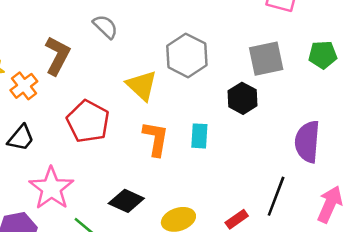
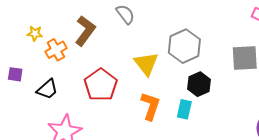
black hexagon: (243, 98) -> (199, 84), moved

